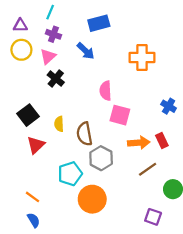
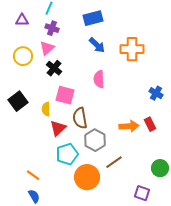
yellow circle: (21, 50) -> (23, 56), moved
blue arrow: (86, 51) -> (97, 45), moved
black square: (28, 115) -> (18, 101), moved
pink square: (120, 115) -> (65, 95), moved
yellow semicircle: (59, 124) -> (46, 109), moved
red triangle: (36, 145) -> (58, 128), moved
brown line: (148, 169) -> (114, 162), moved

